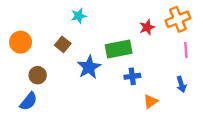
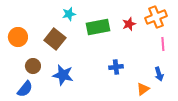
brown square: (63, 44) -> (55, 39), size x1.5
green rectangle: (119, 49) -> (98, 27), moved
blue star: (89, 67) -> (63, 75), moved, turned -30
orange triangle: (151, 101) -> (143, 89), moved

